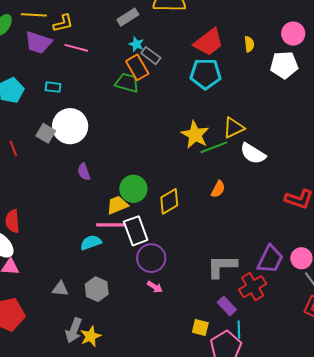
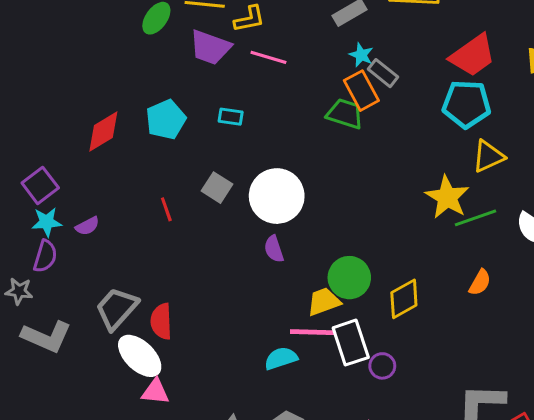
white circle: (70, 126) -> (277, 196), moved
yellow triangle: (234, 128) -> (488, 156), moved
purple circle: (151, 258) -> (382, 366), moved, size x0.6

